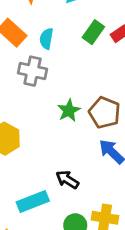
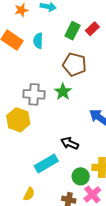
gray cross: (33, 71) -> (34, 94), moved
brown pentagon: (105, 113) -> (74, 65), moved

